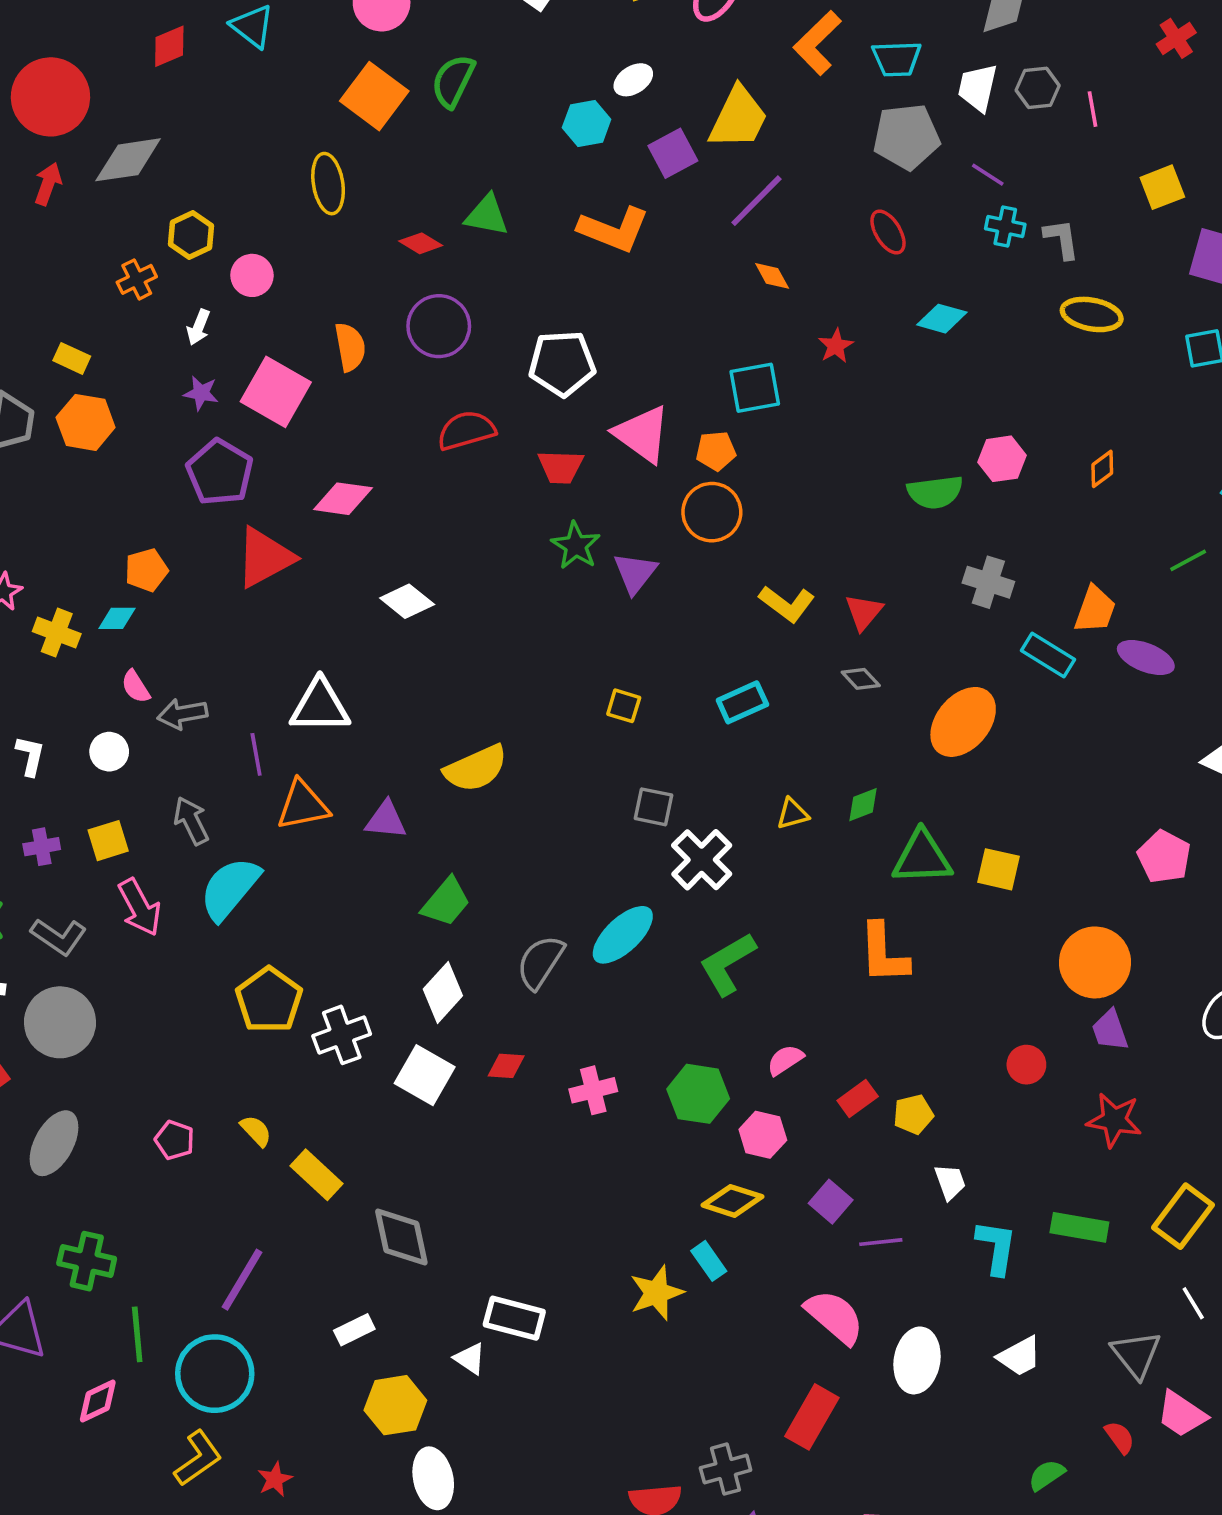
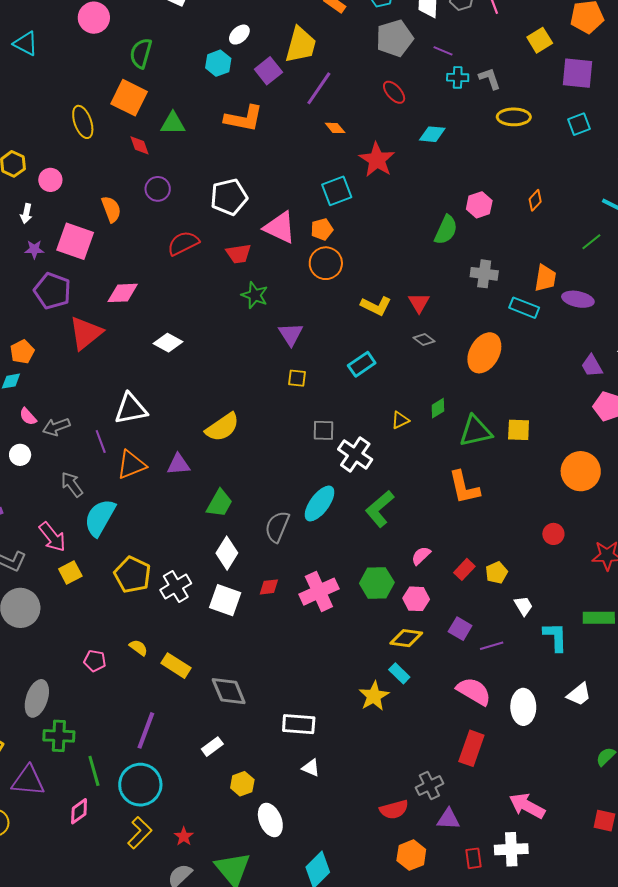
orange square: (374, 96) -> (129, 98), moved
red diamond: (421, 243) -> (139, 145), turned 50
purple circle: (439, 326) -> (158, 189), size x0.7
red star: (836, 346) -> (377, 160), size x1.8
green semicircle: (935, 492) -> (446, 230), turned -48
purple triangle: (635, 573) -> (291, 334), moved
yellow square: (108, 841) -> (70, 572), moved
purple trapezoid: (1110, 1030) -> (592, 366), moved
pink cross: (593, 1090) -> (319, 592), size x1.5
gray ellipse: (54, 1143) -> (37, 698), moved
white triangle: (470, 1359) -> (311, 768), moved
yellow hexagon: (395, 1405) -> (242, 784), size x0.7

